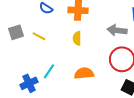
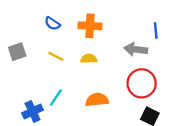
yellow line: (39, 36) -> (56, 56), moved
yellow semicircle: (77, 38) -> (89, 59), turned 88

